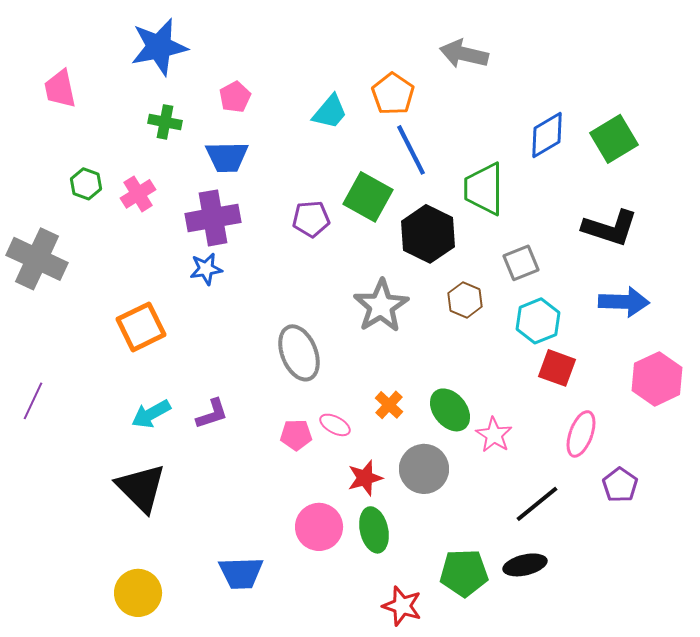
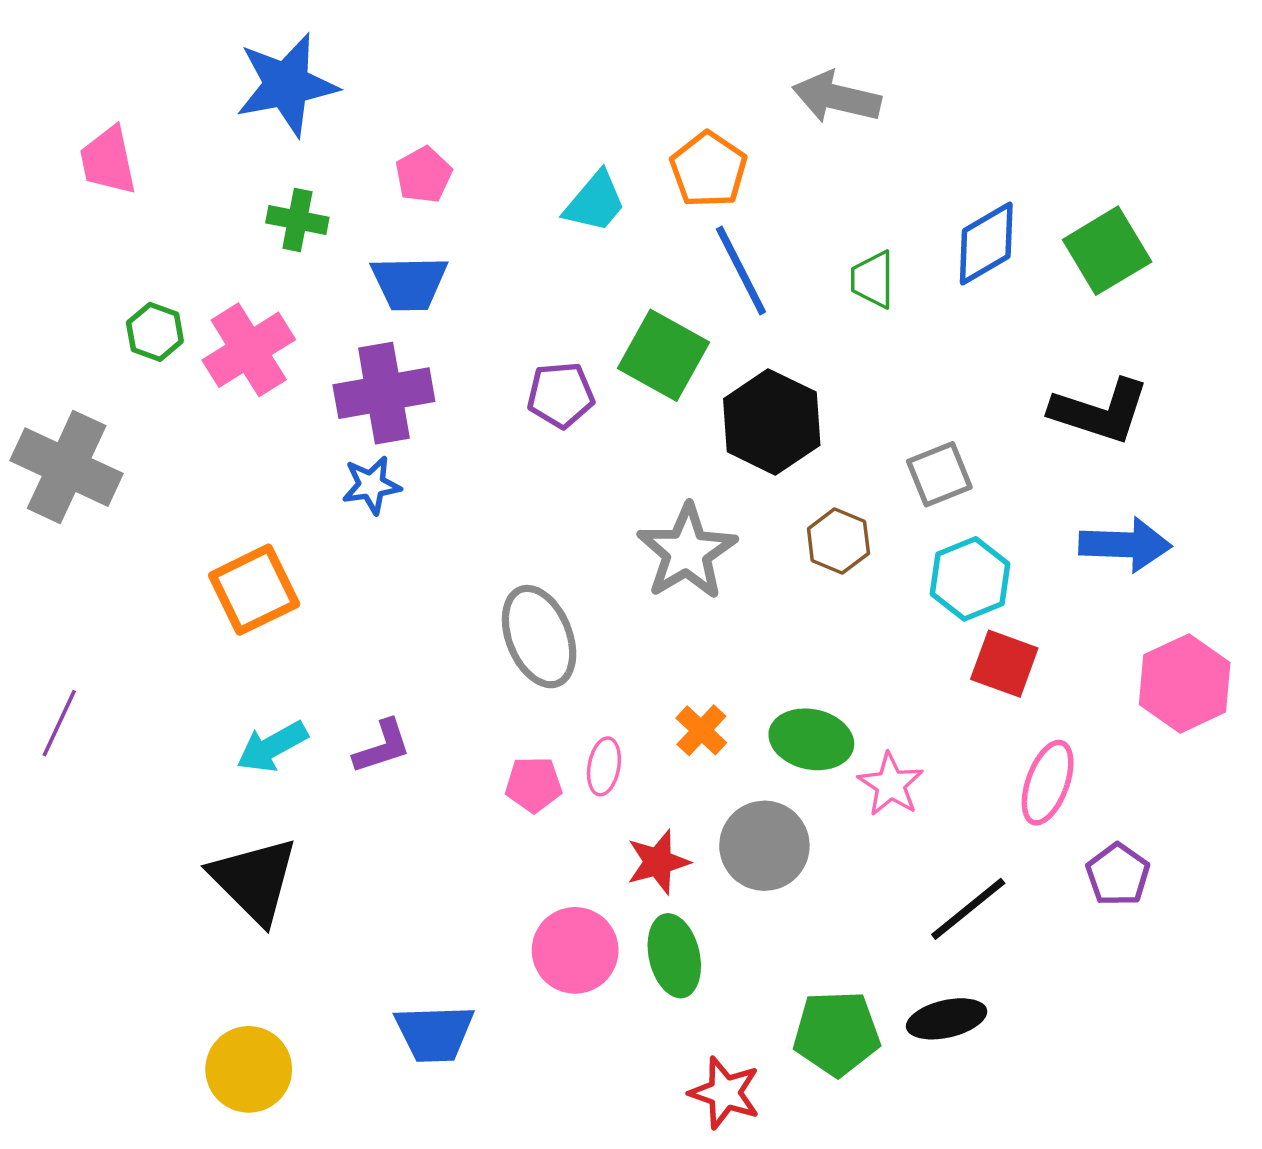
green trapezoid: (484, 189) -> (873, 280), moved, size x0.6
pink cross: (138, 194) -> (249, 350), size x1.4
green ellipse: (450, 410) -> (811, 739), turned -39
pink ellipse: (335, 425) -> (604, 766), turned 72

